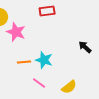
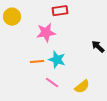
pink star: (16, 32) -> (46, 33), moved, turned -30

